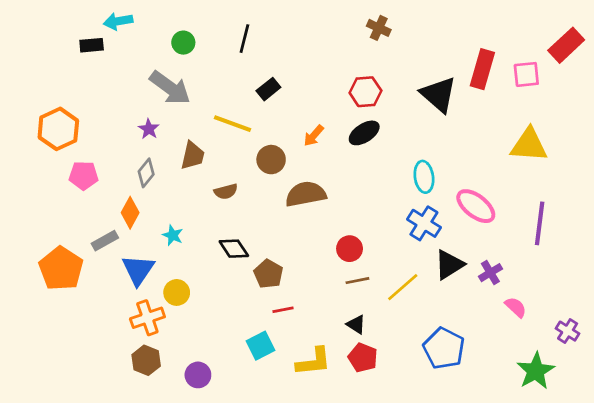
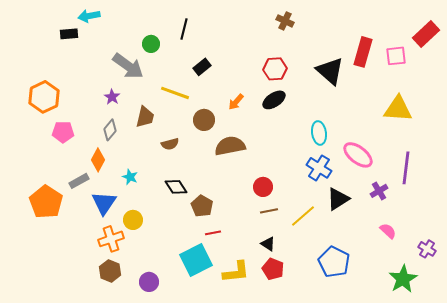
green circle: (183, 43) -> (151, 44), moved
purple cross: (490, 273) -> (379, 191), moved
cyan square: (260, 346) -> (196, 260), size x1.5

